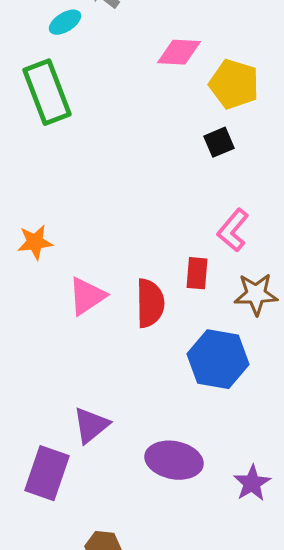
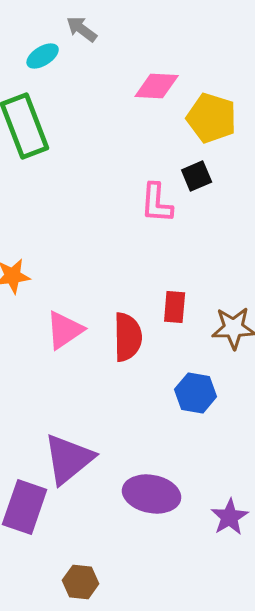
pink L-shape: (233, 230) -> (157, 203), moved, turned -36
blue hexagon: (218, 359) -> (196, 393), size x0.7
purple triangle: (91, 425) -> (69, 459), size x1.4

